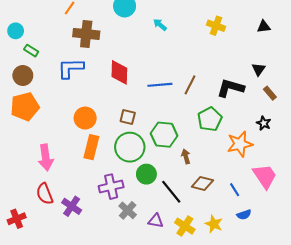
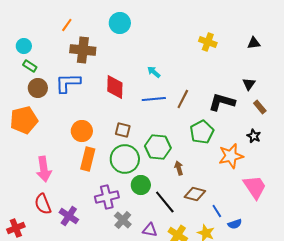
cyan arrow: (160, 25) -> (154, 72), moved
cyan circle: (16, 31) -> (24, 46), moved
brown circle: (23, 75) -> (38, 88), moved
blue line: (235, 190) -> (217, 211), moved

